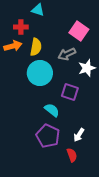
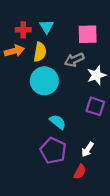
cyan triangle: (38, 10) -> (47, 27), moved, turned 40
pink square: (79, 31) -> (88, 34), turned -36
purple square: (70, 92) -> (95, 106), moved
red semicircle: (72, 155) -> (80, 172), turned 48

